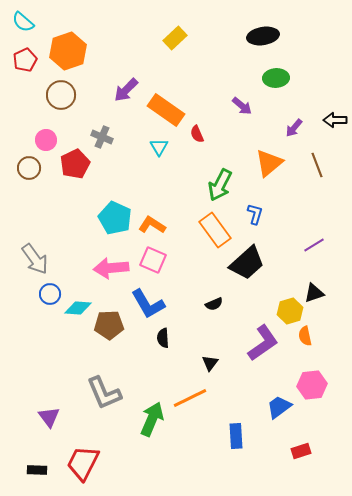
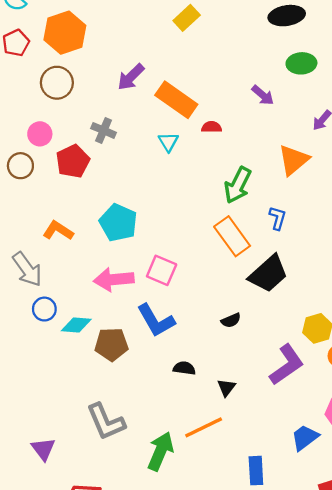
red semicircle: (197, 134) -> (212, 127), turned 114
orange L-shape: (152, 225) -> (58, 231), moved
black semicircle: (163, 338) -> (184, 368), moved, turned 102

